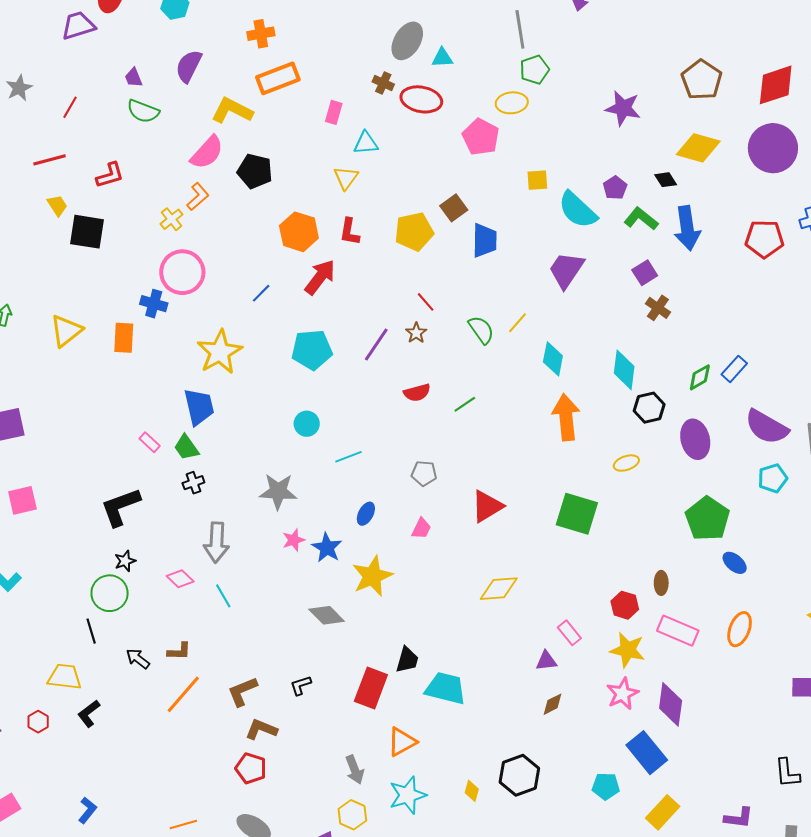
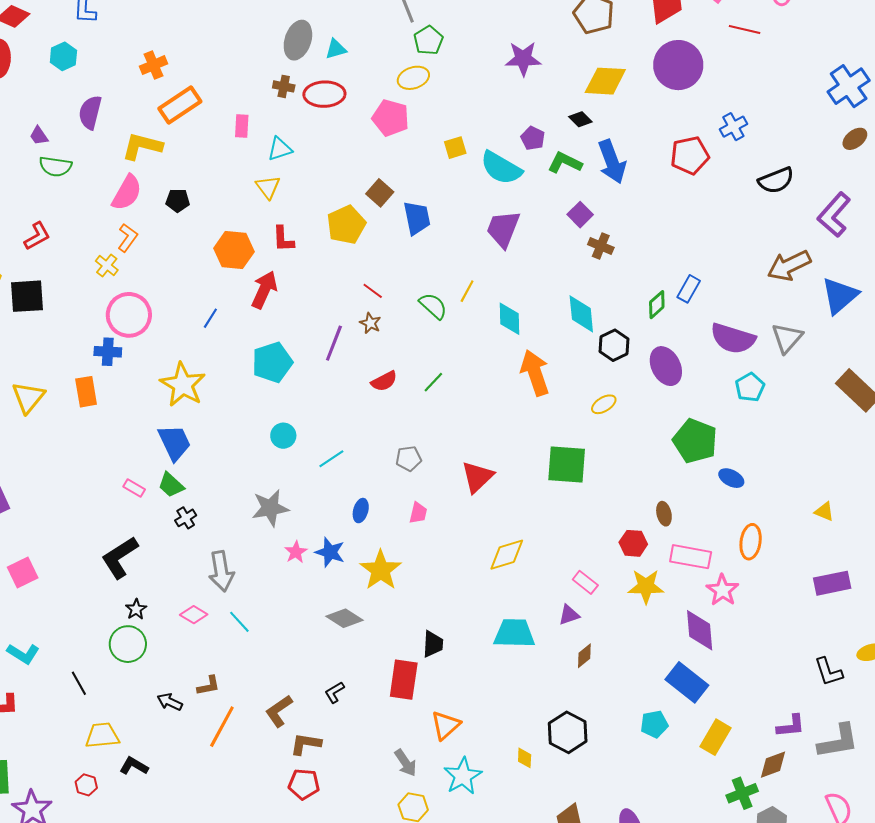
black pentagon: (255, 171) -> (178, 201), size x0.7
black line: (91, 631) -> (79, 683), moved
cyan trapezoid: (446, 688) -> (514, 633), moved
pink star: (623, 694) -> (722, 590), moved
black L-shape: (89, 714) -> (134, 766), turned 80

